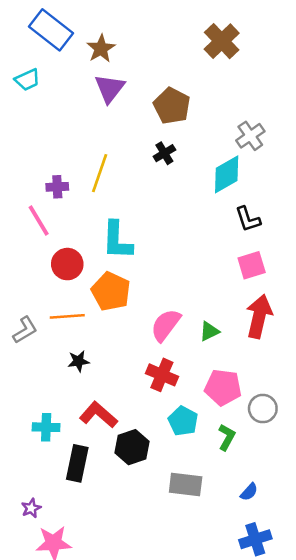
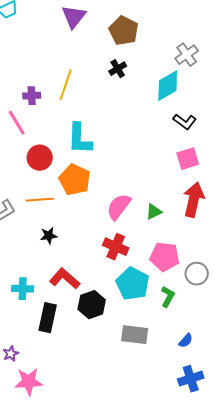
black L-shape: (248, 219) -> (185, 122), turned -35
cyan pentagon: (183, 421) -> (133, 284), size x1.4

